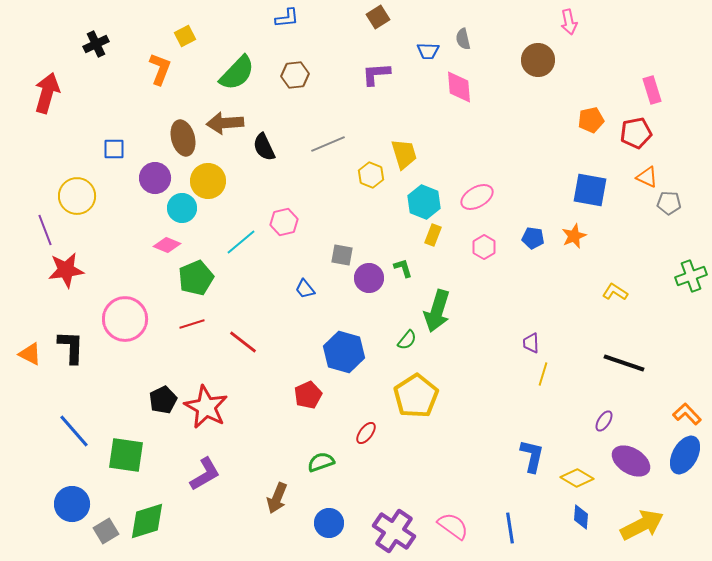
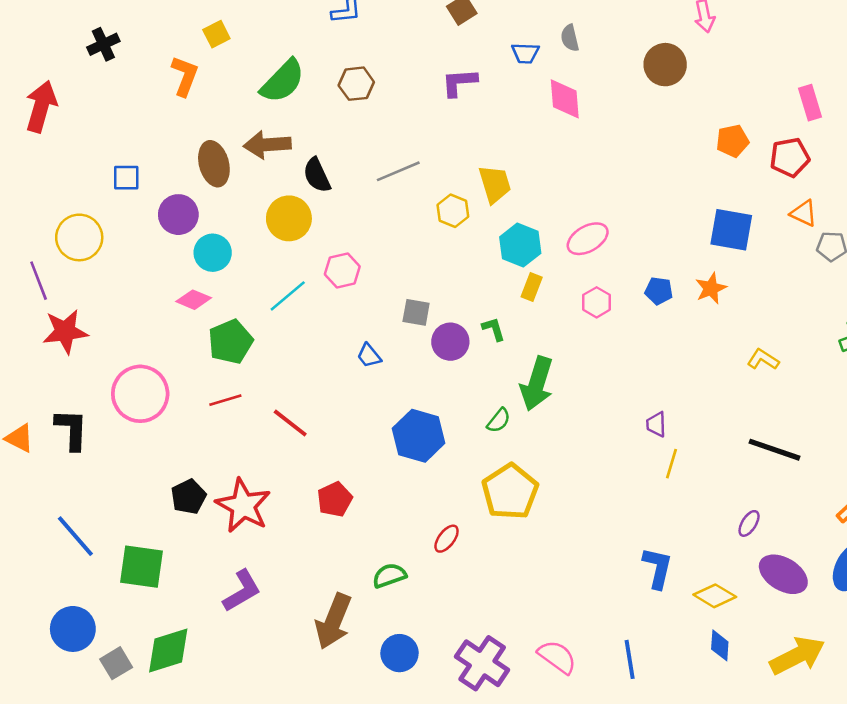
yellow circle: (208, 181) -> (289, 218), moved
red pentagon: (308, 395) -> (335, 499), moved
brown arrow: (277, 498) -> (333, 621), size x1.4

